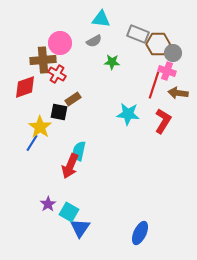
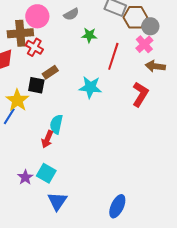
pink cross: (167, 71) -> (144, 44), turned 30
red line: (154, 85) -> (113, 56), moved
cyan star: (128, 114) -> (90, 87), moved
red arrow: (70, 166) -> (47, 139), size x0.7
cyan square: (69, 212) -> (46, 173), moved

